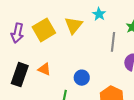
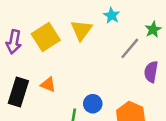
gray line: (113, 42) -> (130, 48), turned 36
blue circle: (82, 78) -> (93, 104), moved

